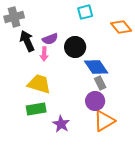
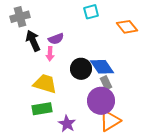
black circle: (75, 47) -> (81, 69), moved
purple circle: (95, 101) -> (101, 101), size x1.4

